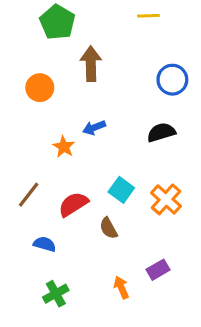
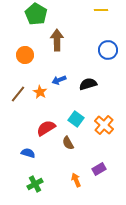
yellow line: (148, 16) -> (101, 10), moved
black semicircle: (161, 132) -> (88, 84), moved
brown line: (29, 195) -> (18, 94), moved

